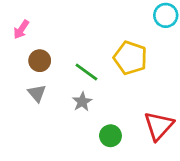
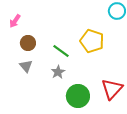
green circle: (110, 136) -> (78, 96), size x1.5

